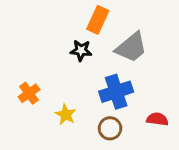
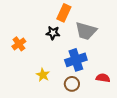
gray trapezoid: (131, 47) -> (86, 31), turned 55
orange cross: (29, 93) -> (19, 44), moved

